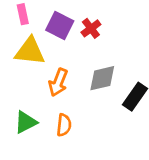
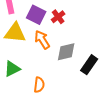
orange arrow: (58, 82) -> (42, 40), moved, turned 126
green triangle: (26, 122) -> (12, 69), moved

